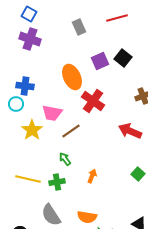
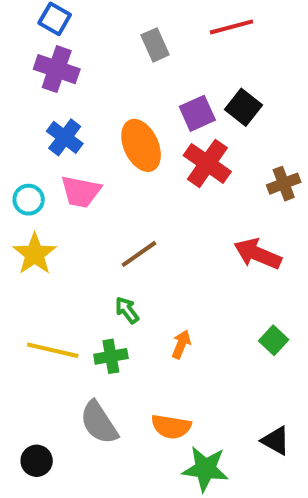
blue cross: (25, 86) -> (65, 137), moved, turned 30
red cross: (93, 101) -> (207, 163), moved
pink trapezoid: (52, 113) -> (81, 192), moved
yellow star: (32, 130) -> (35, 254), moved

